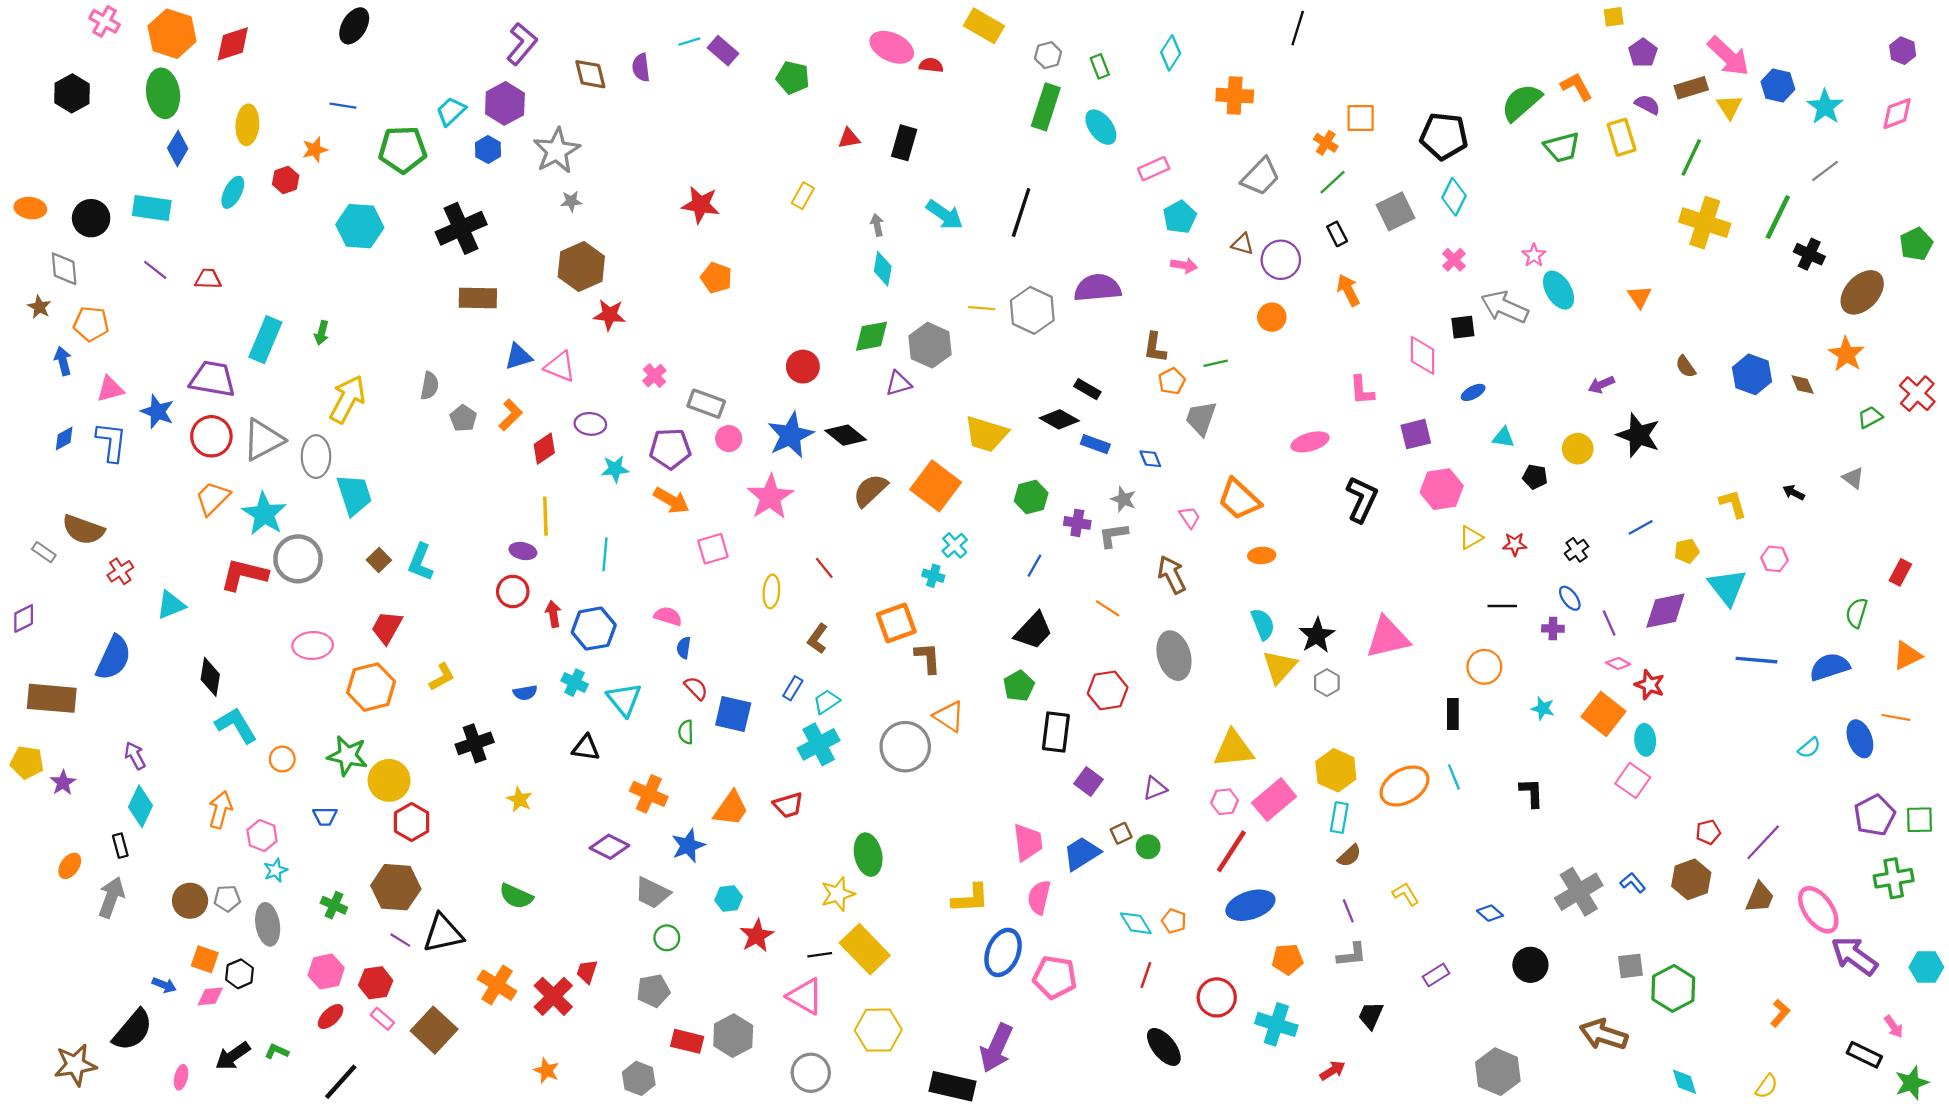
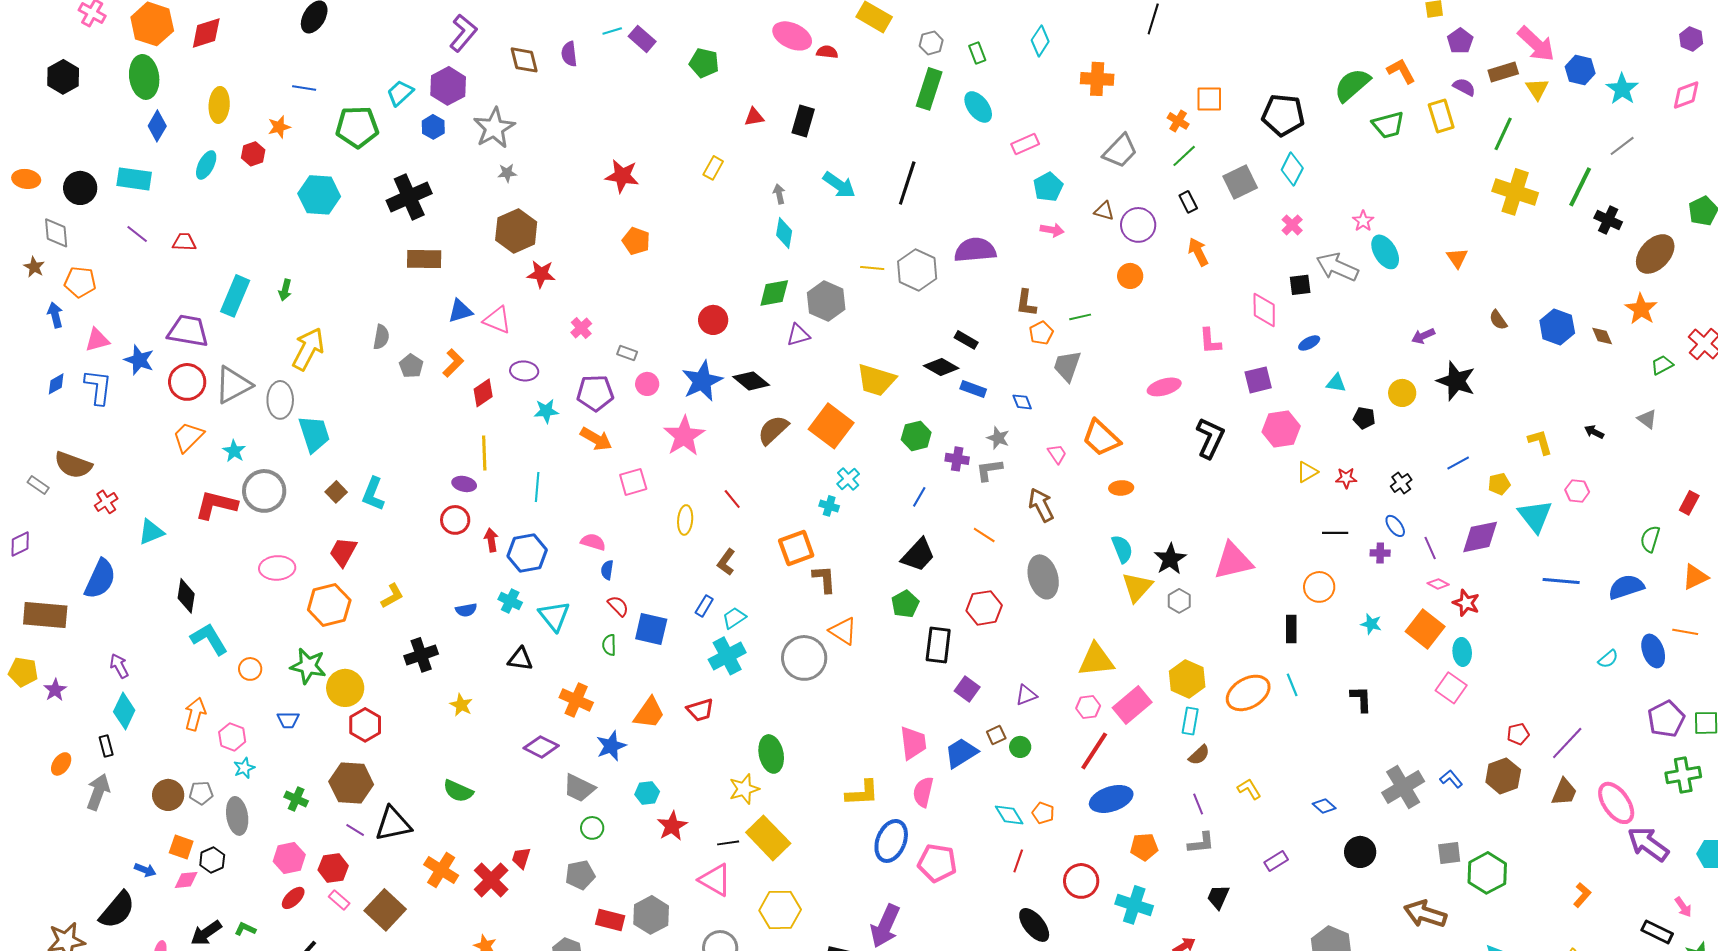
gray rectangle: (706, 404) -> (627, 353), size x0.6
cyan star: (264, 514) -> (234, 451), size x0.6

